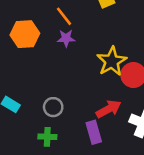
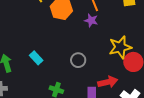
gray circle: (53, 107) -> (78, 60), moved

